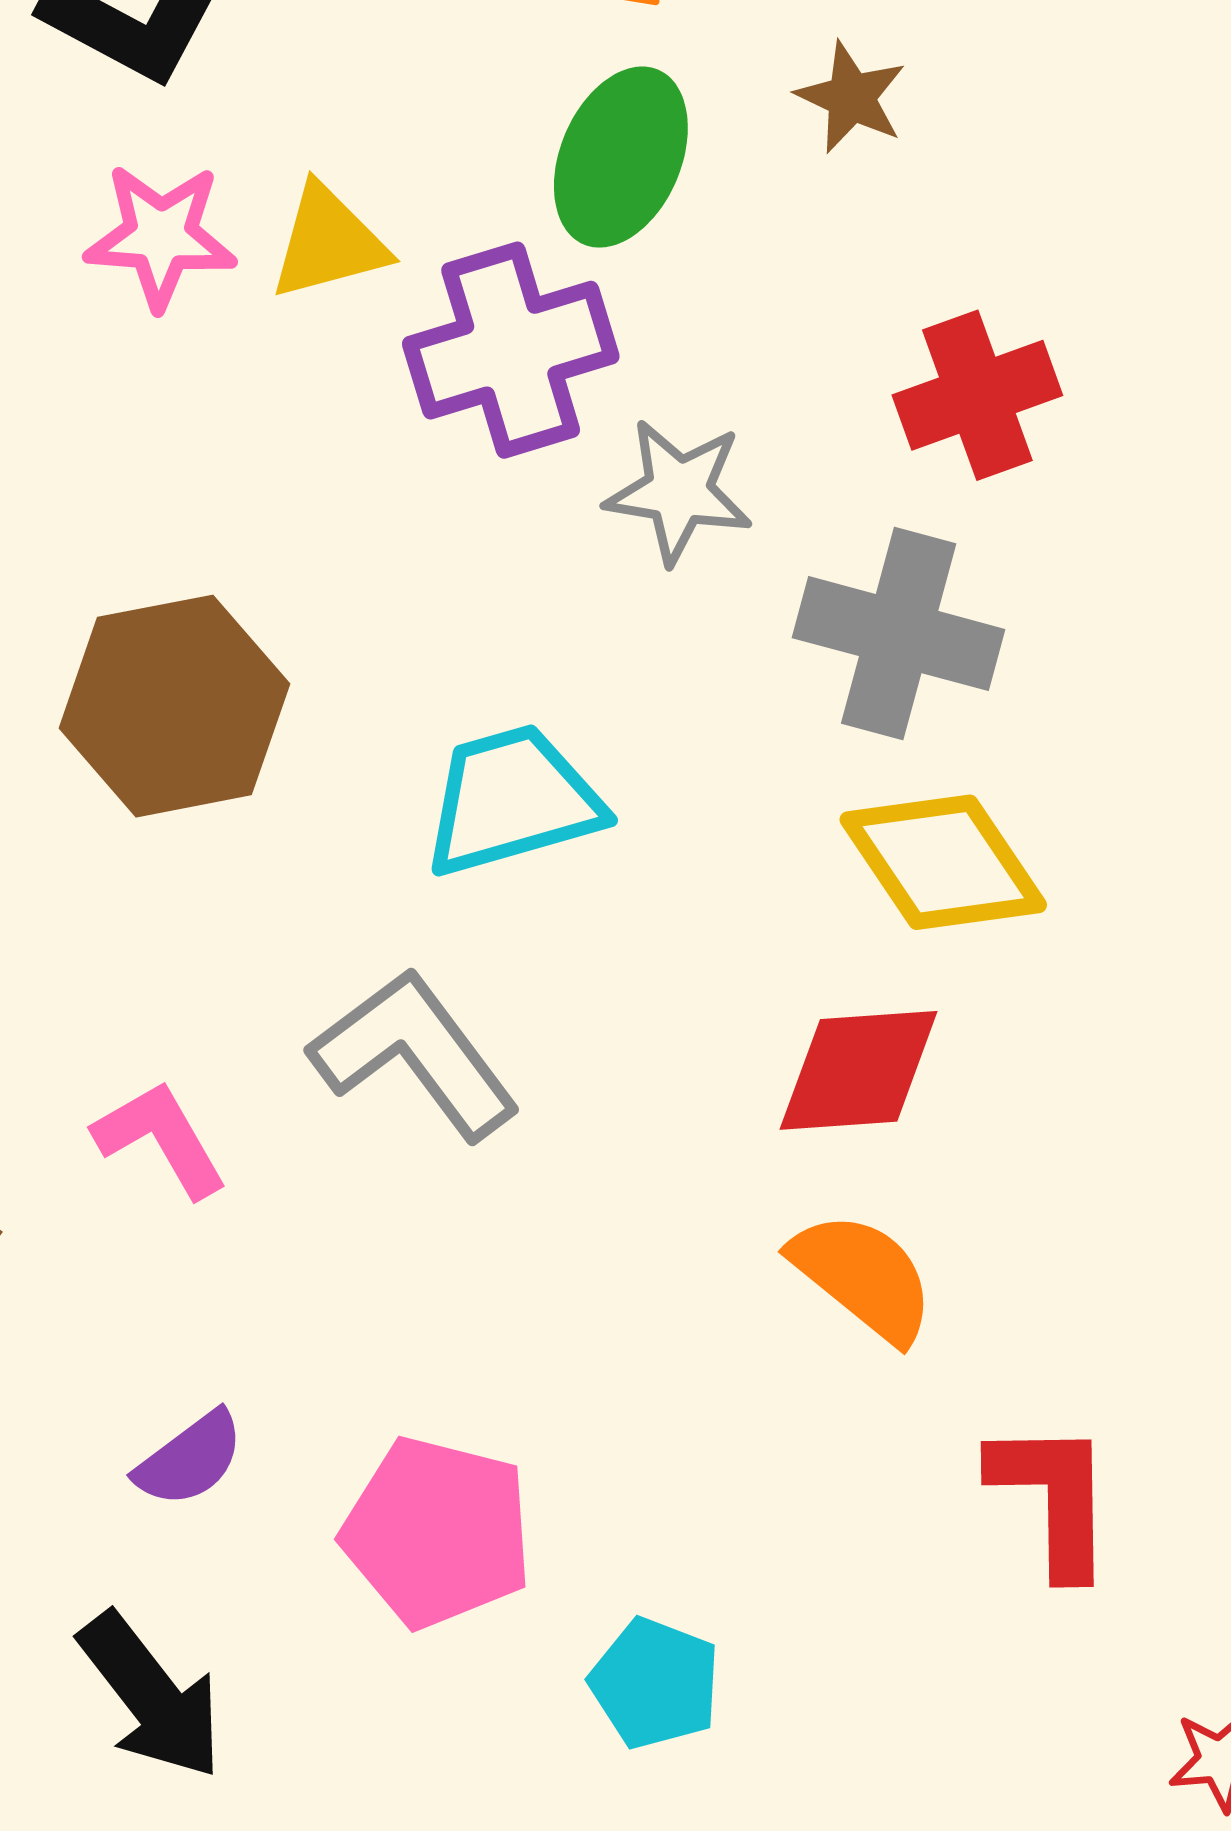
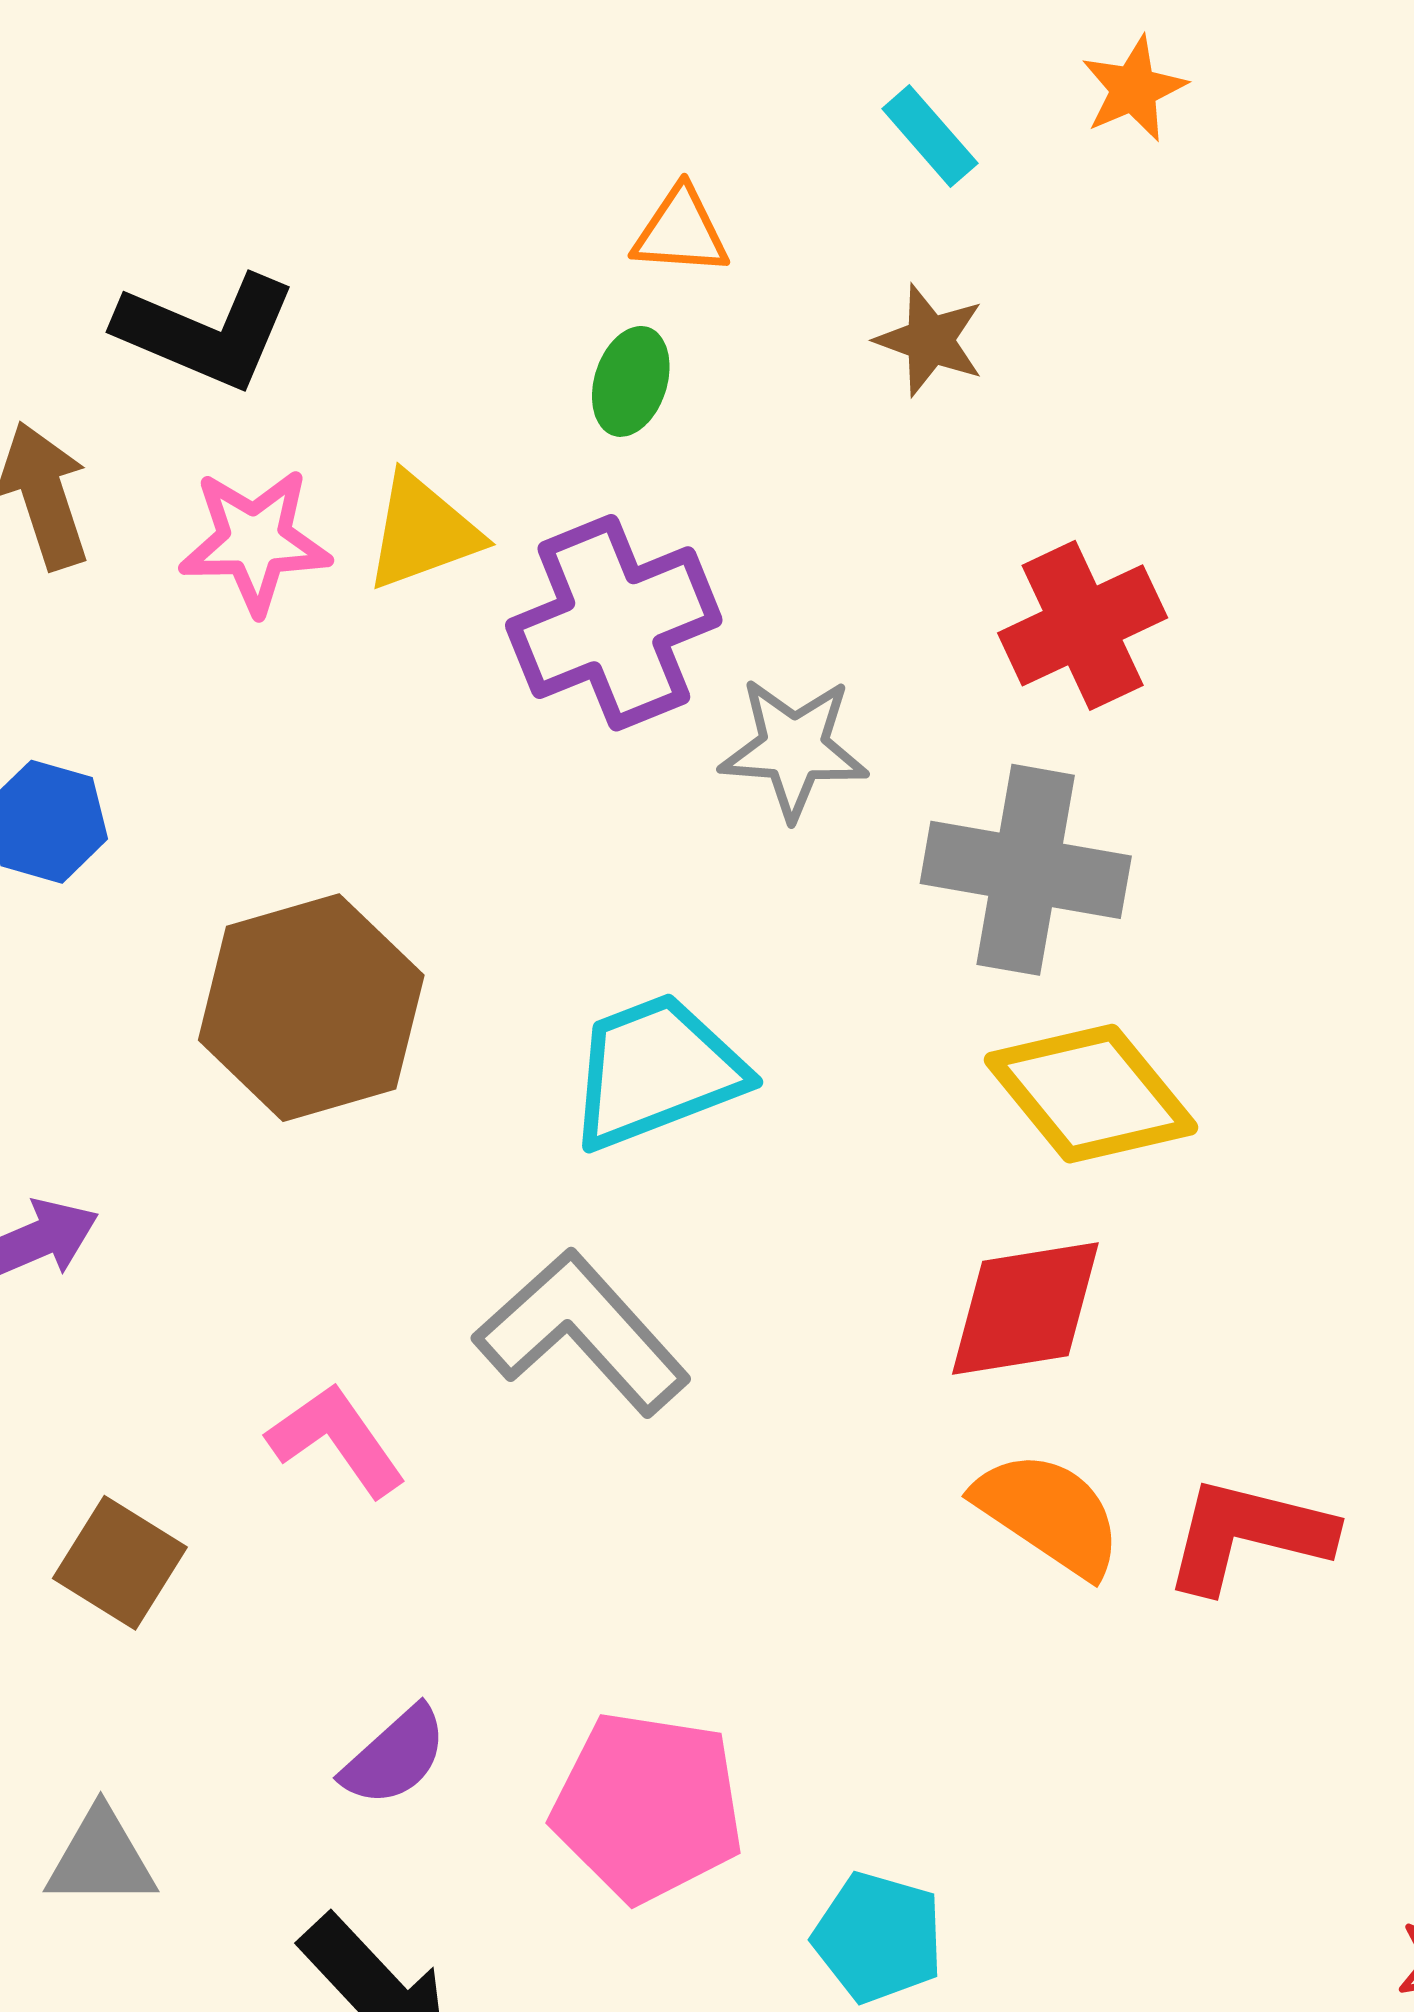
green ellipse: (621, 157) -> (631, 381), moved, size x0.6
red L-shape: (1053, 1498) -> (1248, 1535), moved, turned -70

